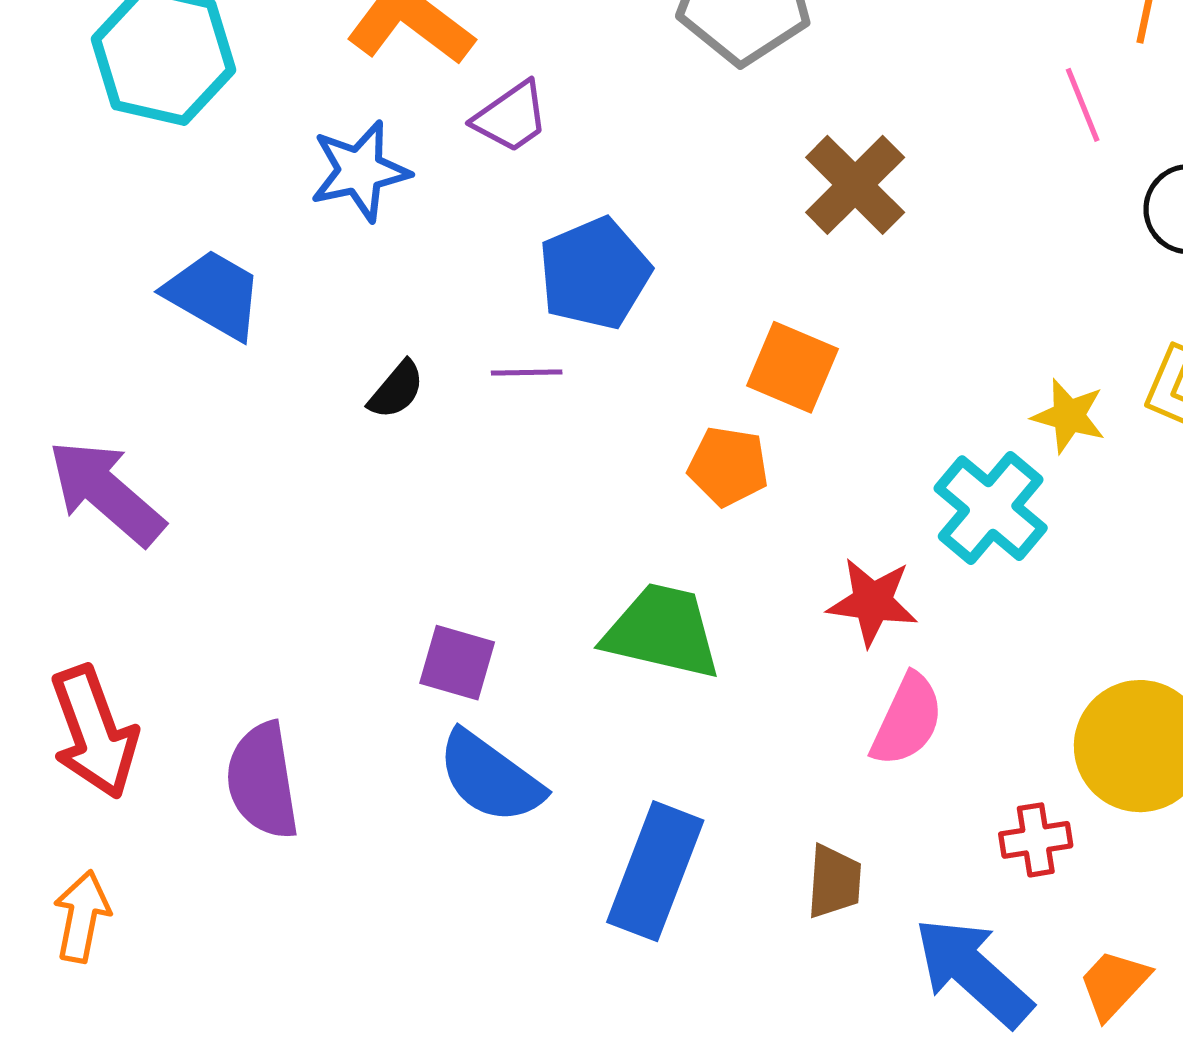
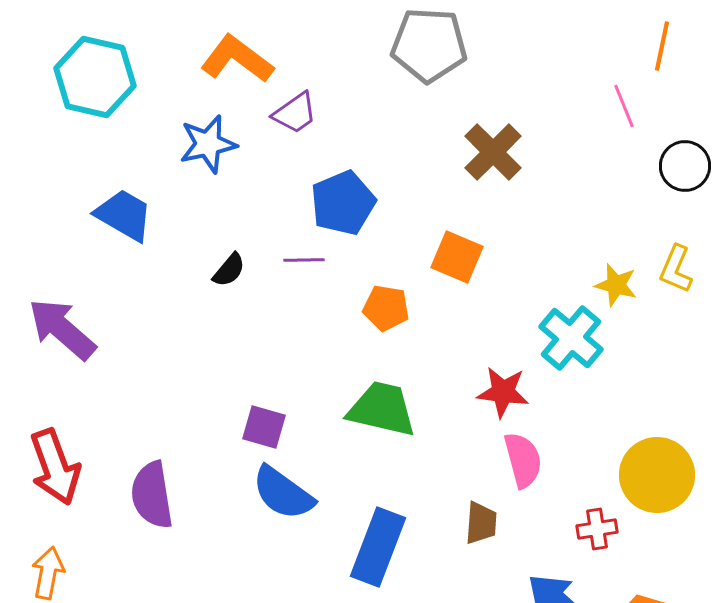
orange pentagon: (728, 466) -> (386, 308), moved
pink semicircle: (907, 720) -> (523, 460), turned -40
brown trapezoid: (834, 882) -> (481, 523), moved

